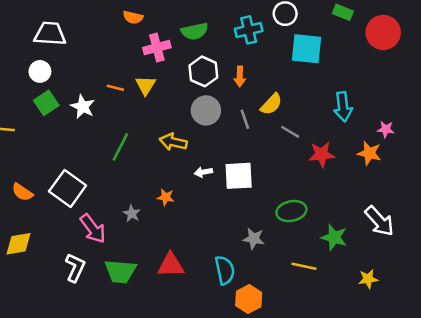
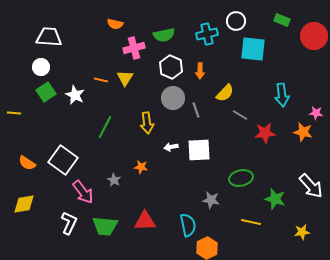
gray line: (245, 119) -> (196, 110), moved
yellow arrow: (173, 142) -> (147, 123), turned -110

